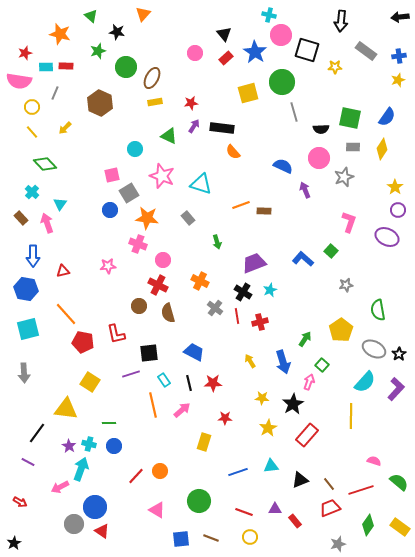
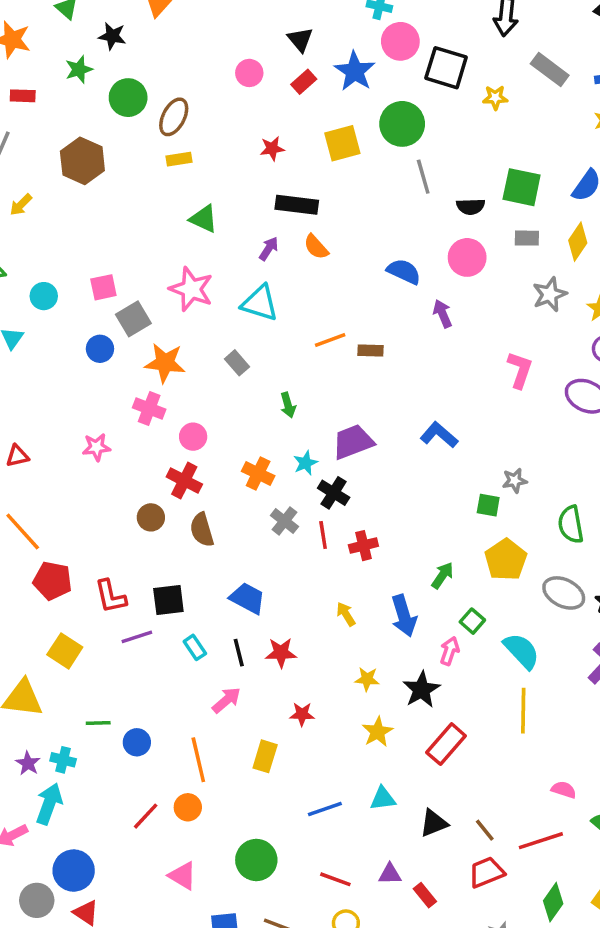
red star: (191, 103) -> (272, 149), moved
purple arrow: (194, 126) -> (269, 249), moved
cyan circle: (135, 149) -> (44, 296), moved
gray star: (344, 177) -> (550, 294), moved
green square: (331, 251) -> (488, 505), moved, turned -32
cyan star: (270, 290) -> (305, 463), moved
red L-shape: (116, 334) -> (111, 596), moved
cyan semicircle: (365, 382) -> (522, 651), moved, turned -85
orange line: (153, 405) -> (198, 760), moved
blue circle: (114, 446) -> (137, 742), moved

